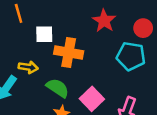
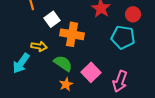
white square: (44, 34) -> (52, 19), turned -35

